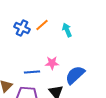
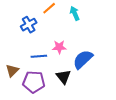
blue cross: (22, 28) -> (29, 25), moved, turned 35

